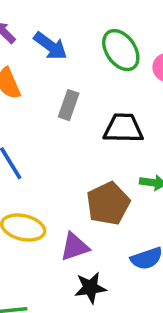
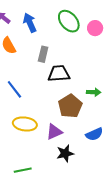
blue arrow: (50, 46) -> (30, 23), turned -144
black trapezoid: (123, 128) -> (59, 74), moved

